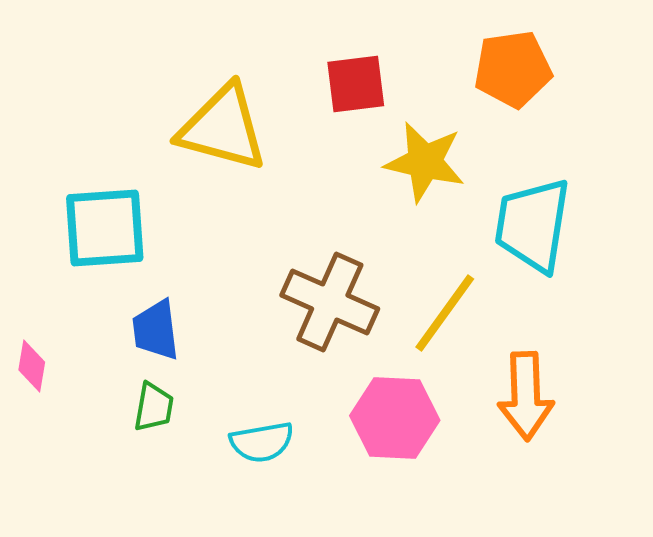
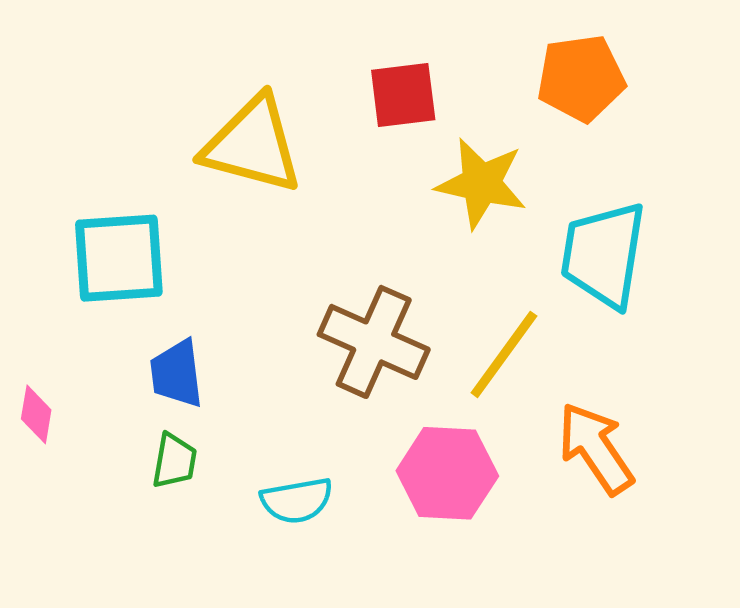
orange arrow: (526, 396) -> (596, 448), turned 148

